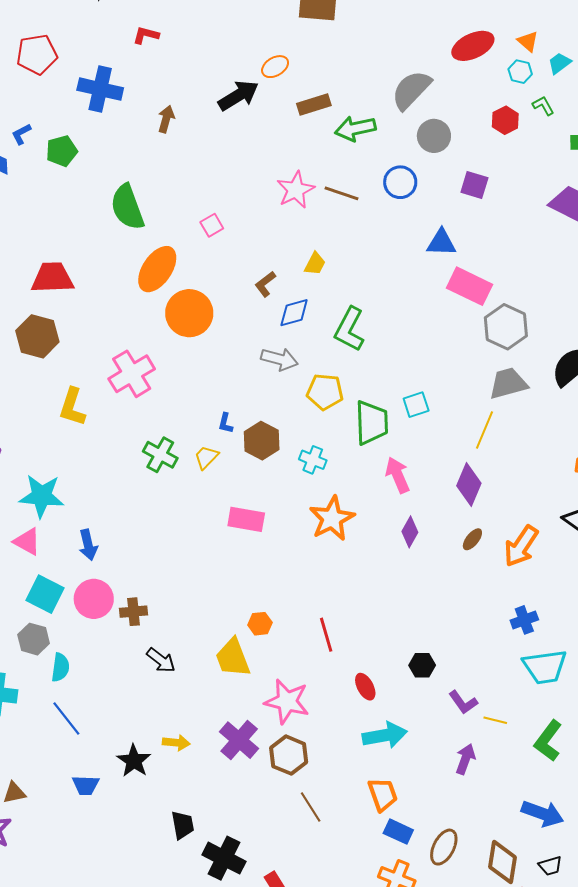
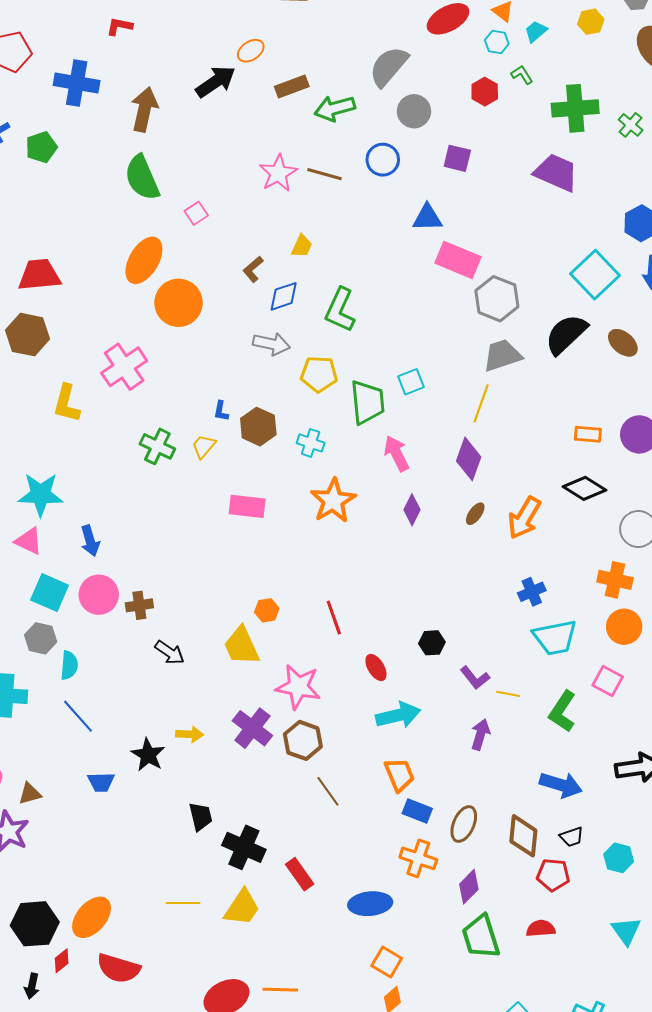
brown arrow: (166, 119) -> (144, 109), size x1.6
green semicircle: (127, 207) -> (142, 178), moved

